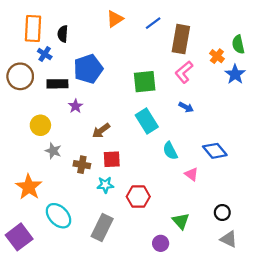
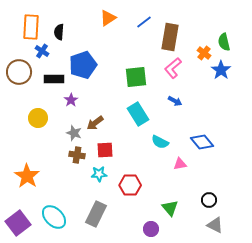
gray star: (53, 151) -> (74, 133), moved
cyan semicircle: (170, 151) -> (160, 142), turned -36
pink triangle: (191, 174) -> (180, 164), turned -48
cyan ellipse: (58, 216) -> (54, 217), moved

